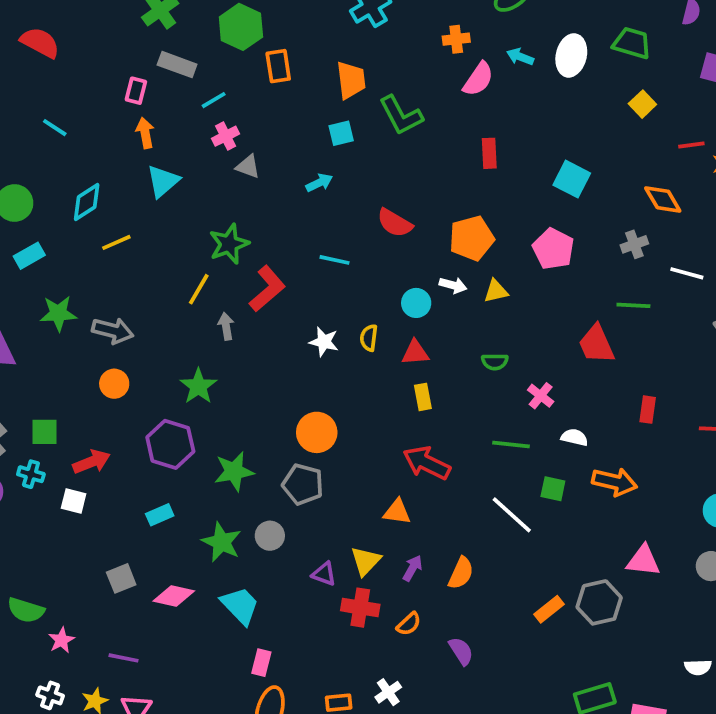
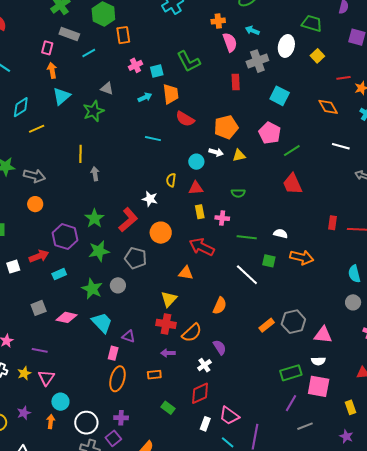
white ellipse: (571, 55) -> (286, 46), moved
pink semicircle: (478, 79) -> (230, 42), turned -54
orange trapezoid: (351, 80) -> (171, 94), moved
pink cross: (226, 136) -> (135, 65), moved
green star: (229, 244) -> (93, 111), moved
gray cross: (634, 244) -> (257, 61), moved, size x1.5
yellow line: (199, 289) -> (80, 154), turned -30
red L-shape: (267, 289) -> (128, 220), moved
green line: (633, 305) -> (292, 151), moved, turned -36
white star: (324, 342) -> (150, 199), moved
green star: (198, 386) -> (94, 218), moved
pink cross: (541, 396) -> (222, 218), moved, turned -32
red rectangle: (648, 410) -> (332, 223), moved
orange circle: (317, 432) -> (161, 233), moved
red arrow: (92, 462) -> (39, 256), moved
white square: (74, 501) -> (13, 267), turned -32
pink triangle: (643, 561) -> (323, 335), moved
purple arrow: (412, 568) -> (168, 353), moved, turned -120
purple triangle: (324, 574) -> (129, 336), moved
orange semicircle: (409, 624) -> (192, 333), size x1.5
white semicircle: (698, 667) -> (318, 361), moved
white cross: (388, 692) -> (204, 365), moved

